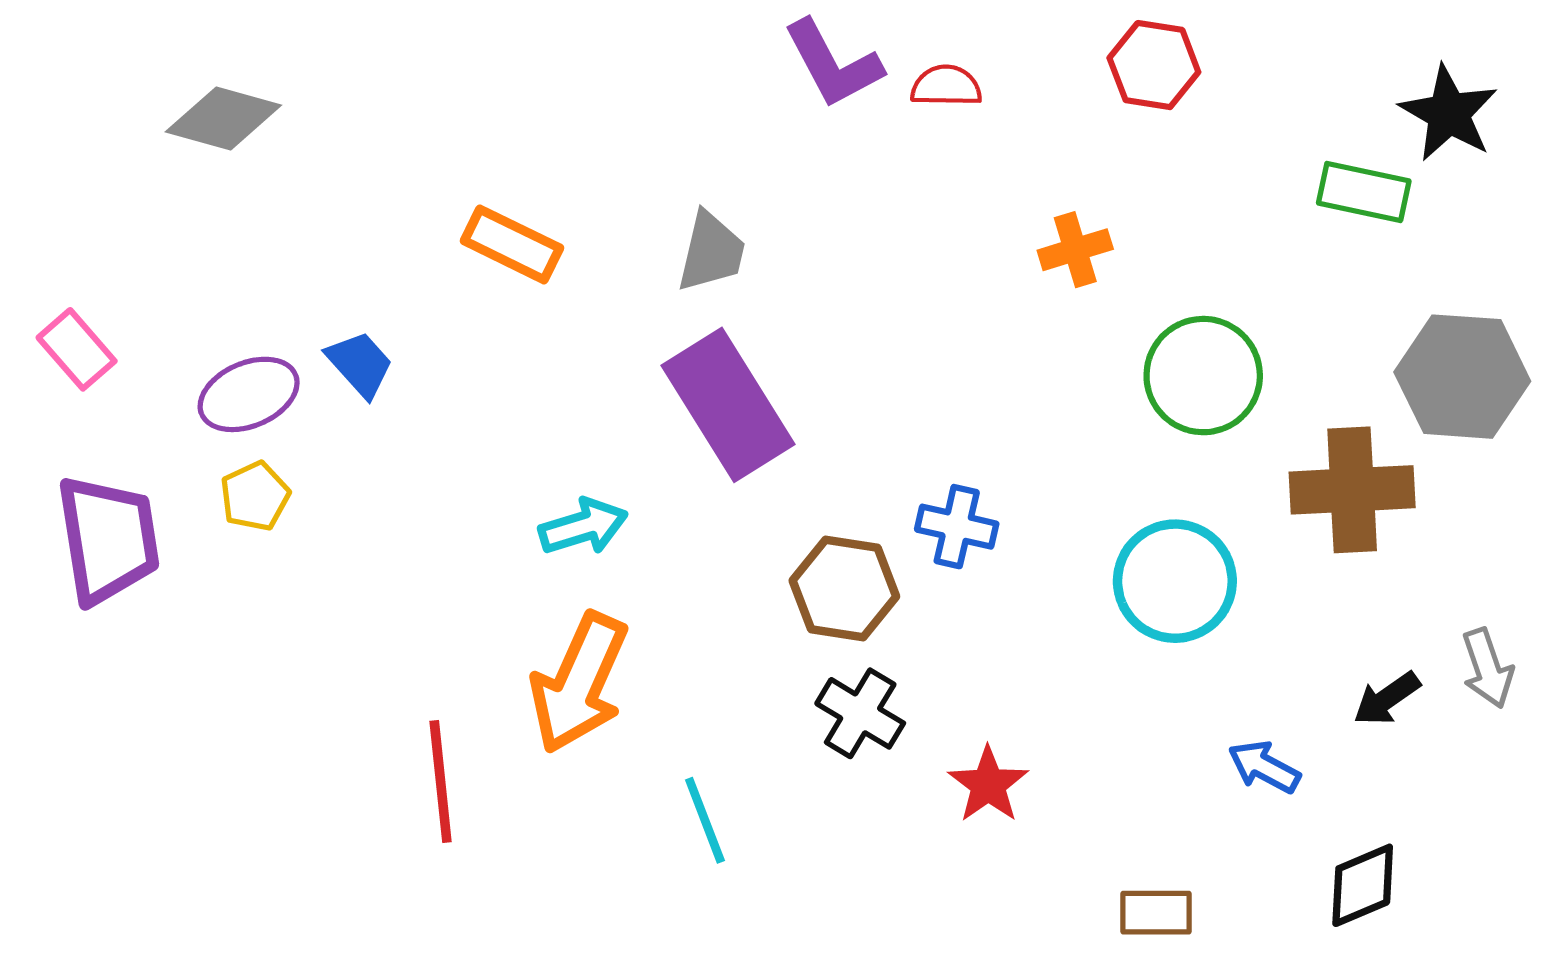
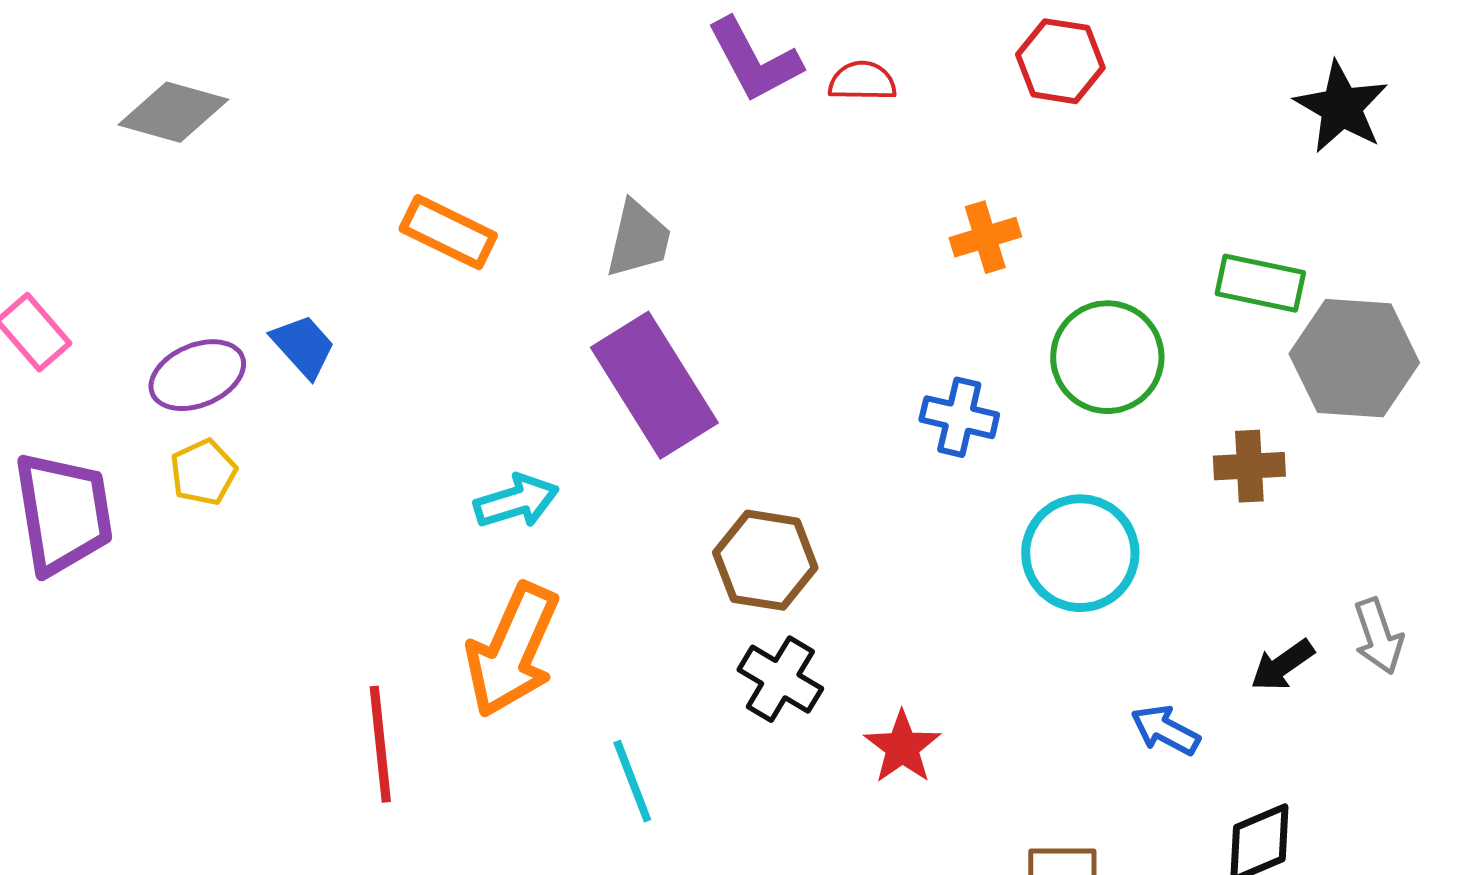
green rectangle: (1364, 192) -> (1260, 283), moved
brown cross: (1352, 490) -> (1249, 466), size x0.6
blue cross: (957, 527) -> (959, 417), moved

